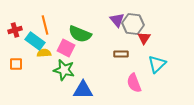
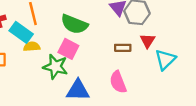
red triangle: (144, 38) -> (148, 41), moved
pink square: (66, 48) -> (68, 49), moved
pink semicircle: (134, 83) -> (118, 82), moved

